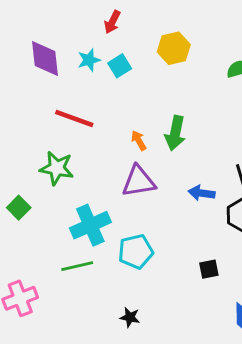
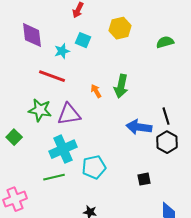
cyan star: (89, 60) -> (62, 51), moved
cyan square: (120, 66) -> (83, 40), turned -35
purple triangle: (139, 181) -> (69, 114), moved
blue arrow: (202, 193) -> (139, 127), size x1.4

